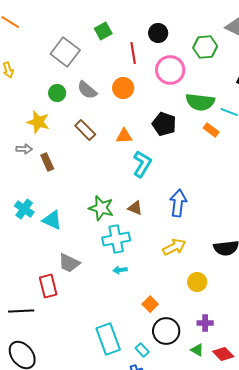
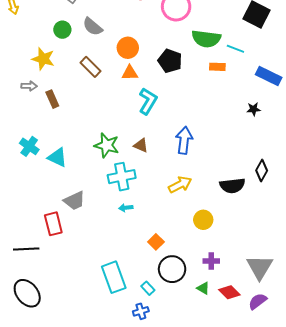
orange circle: (123, 88) -> (128, 48), moved
orange rectangle: (211, 130) -> (217, 67), turned -35
gray trapezoid: (69, 263) -> (74, 201), turned -50

